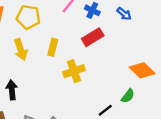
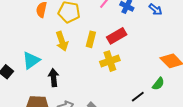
red rectangle: (93, 37) -> (117, 36), moved

